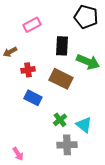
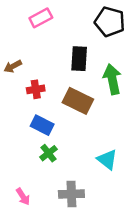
pink rectangle: (32, 25) -> (41, 18), moved
green arrow: (88, 62) -> (112, 79), turned -125
green cross: (60, 120) -> (48, 153), moved
gray cross: (67, 145) -> (71, 194), moved

